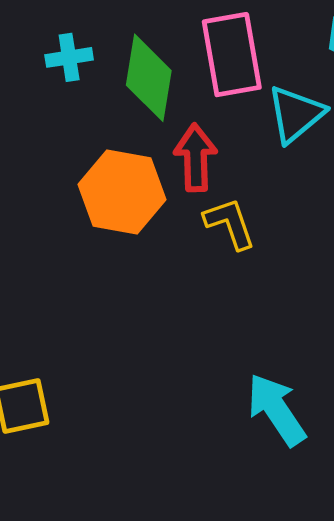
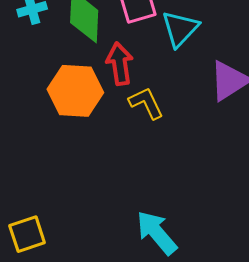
cyan arrow: (276, 410) -> (157, 233), moved

